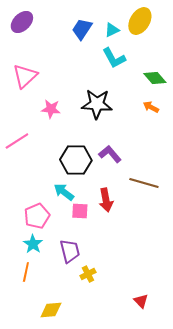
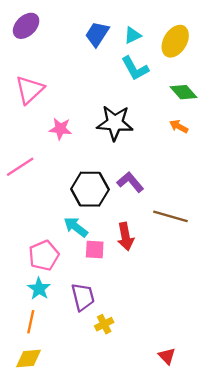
yellow ellipse: (140, 21) -> (175, 41), moved
yellow diamond: (51, 310) -> (28, 358), moved

